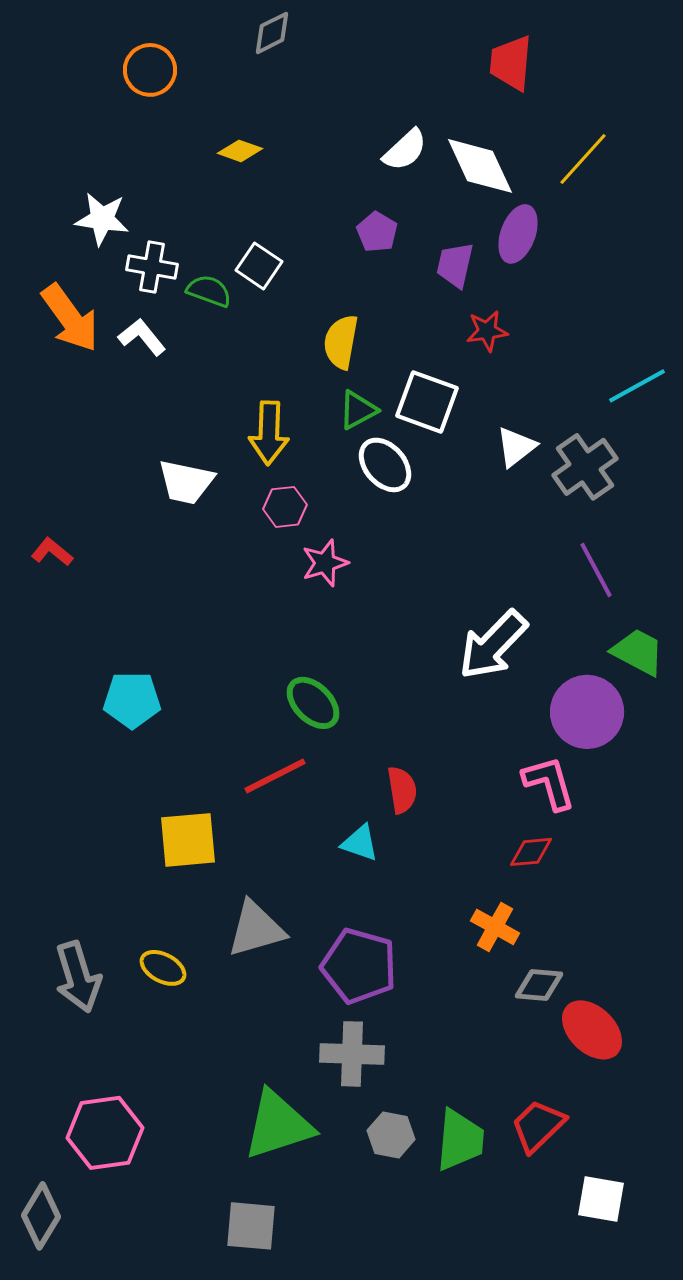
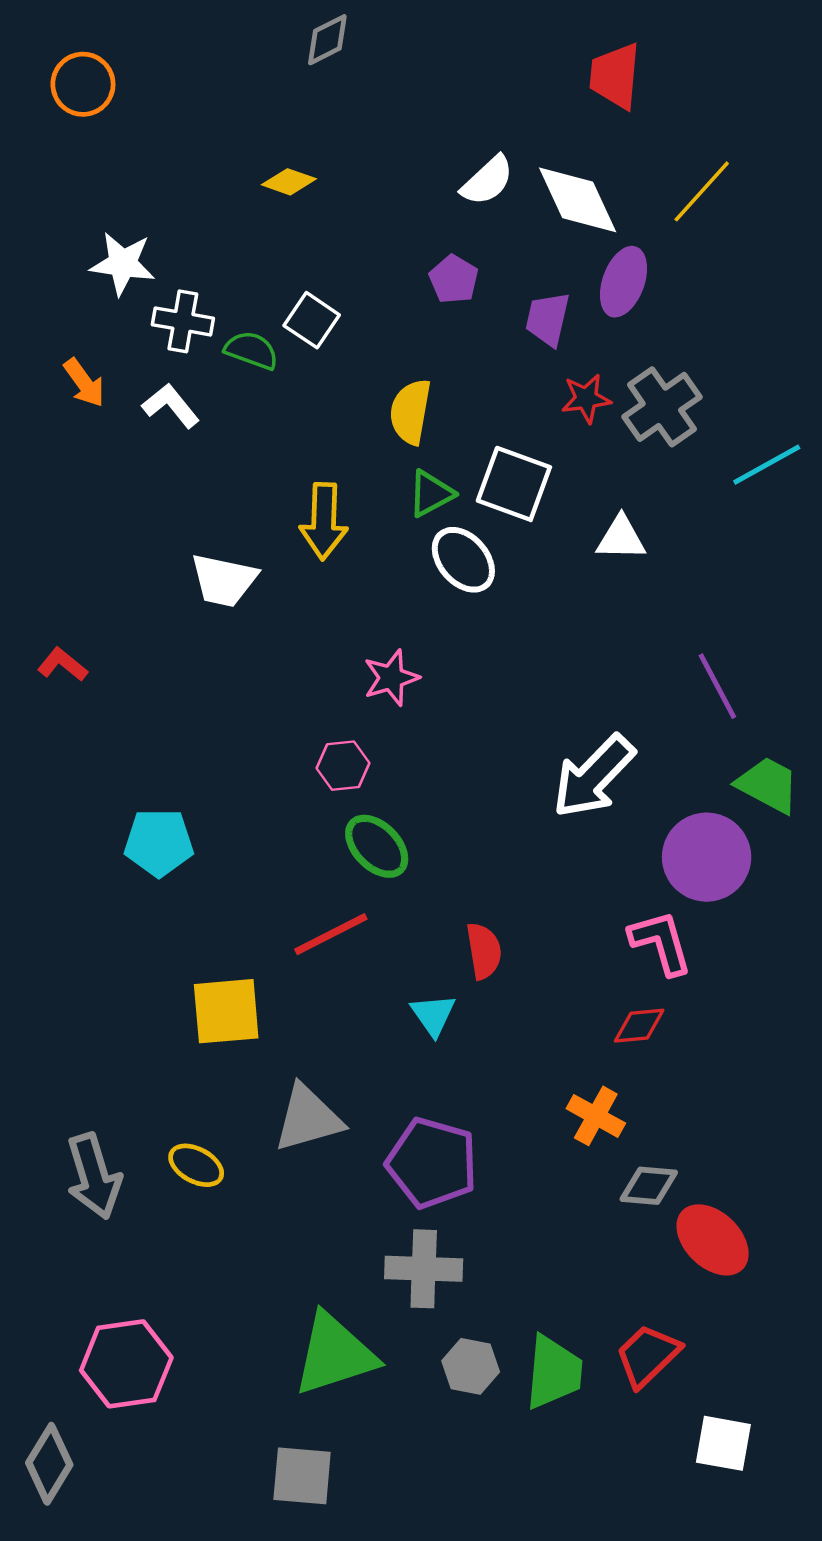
orange circle: (150, 70) -> (83, 84), moved
orange arrow: (70, 318) -> (84, 383), size x0.6
white triangle: (516, 447) -> (621, 538), turned 39
gray cross: (585, 467) -> (662, 407), moved
pink hexagon: (285, 507) -> (343, 766), moved
cyan triangle: (360, 843) -> (433, 1015), turned 36

